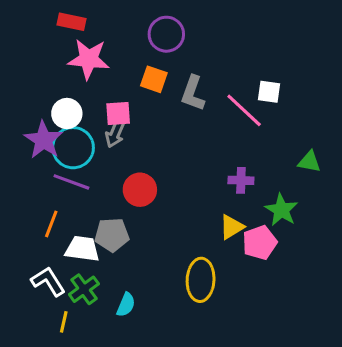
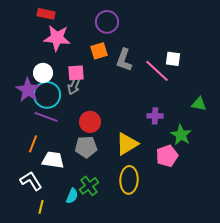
orange square: (154, 79) -> (99, 51), turned -36
yellow triangle: (232, 227) -> (127, 144), moved, size x1.4
gray pentagon: (112, 235) -> (86, 147), moved
green cross: (84, 289) -> (89, 186), moved
cyan semicircle: (126, 305) -> (72, 196), moved

